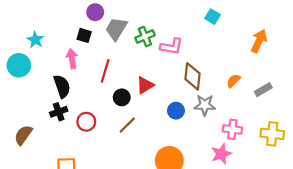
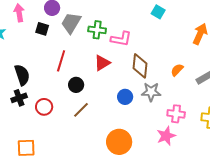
green cross: (145, 37) -> (97, 30), turned 30
pink arrow: (72, 59) -> (19, 13), moved
red triangle: (145, 85) -> (102, 63), moved

